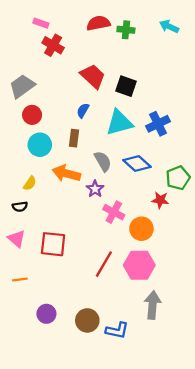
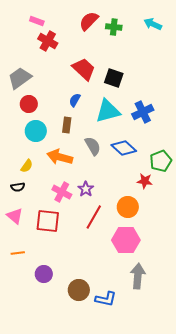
red semicircle: (98, 23) -> (89, 21), turned -35
purple star: (95, 189) -> (86, 189), moved
pink cross: (114, 212) -> (62, 192), moved
red line: (104, 264) -> (94, 217), moved
purple circle: (46, 314) -> (44, 274), moved

